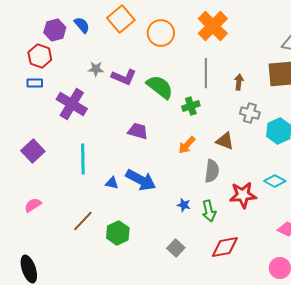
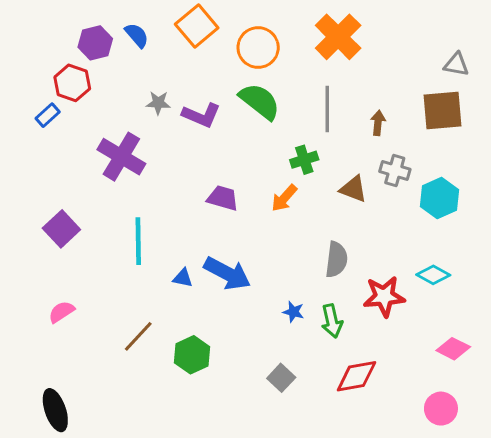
blue rectangle: (35, 83) -> (48, 115), moved, turned -42
green semicircle: (160, 87) -> (260, 101), moved
brown triangle: (225, 141) -> (353, 189), moved
orange arrow: (187, 145) -> (284, 198), moved

